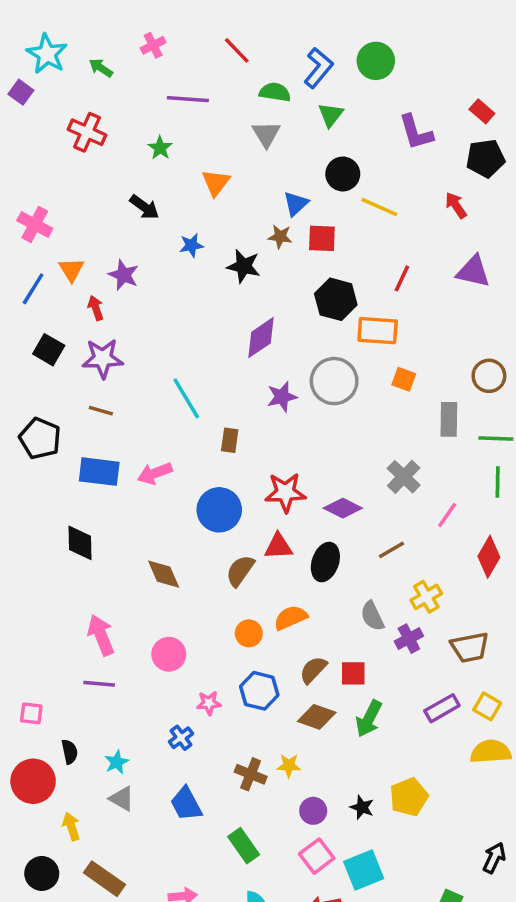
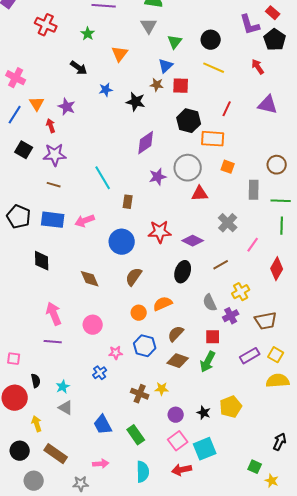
green triangle: (331, 115) -> (175, 42), moved
purple L-shape: (416, 132) -> (250, 25), moved
black pentagon: (485, 158) -> (275, 40), turned -30
black circle: (343, 174) -> (211, 40), moved
black pentagon: (40, 438) -> (19, 217), moved
red triangle: (278, 546) -> (200, 194), moved
red square: (353, 673) -> (213, 337), moved
blue trapezoid: (186, 804) -> (103, 425), moved

